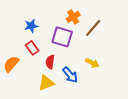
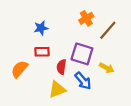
purple square: (62, 37) -> (82, 54), moved
red rectangle: (32, 48) -> (42, 52), turned -56

